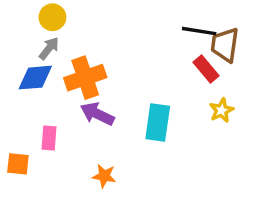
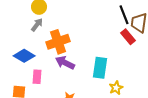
black line: (199, 31) -> (124, 15), turned 60
blue diamond: (35, 78) -> (24, 56), moved, turned 35
yellow star: (221, 110) -> (116, 88), moved

